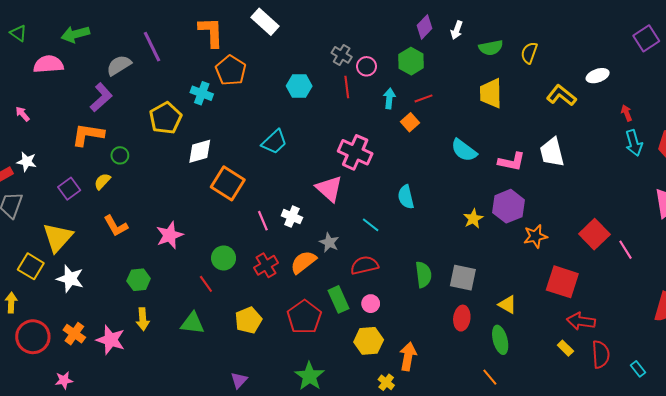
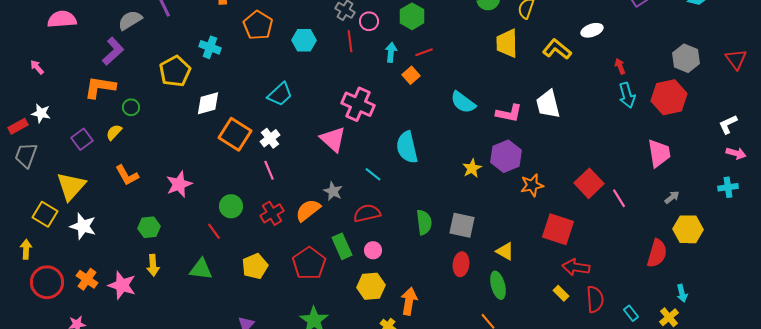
orange pentagon: (231, 70) -> (258, 25), moved
yellow trapezoid: (491, 93) -> (507, 43), moved
cyan semicircle: (406, 197) -> (407, 147), size x1.4
white cross: (292, 217) -> (270, 138), moved, turned 30

